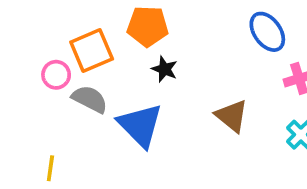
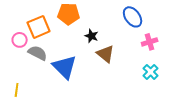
black star: (164, 69) -> (92, 36), moved
brown triangle: (232, 116) -> (106, 54), moved

